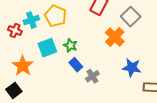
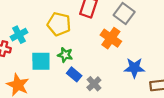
yellow pentagon: (55, 16) -> (59, 24), moved
cyan square: (47, 48) -> (41, 61), turned 30

